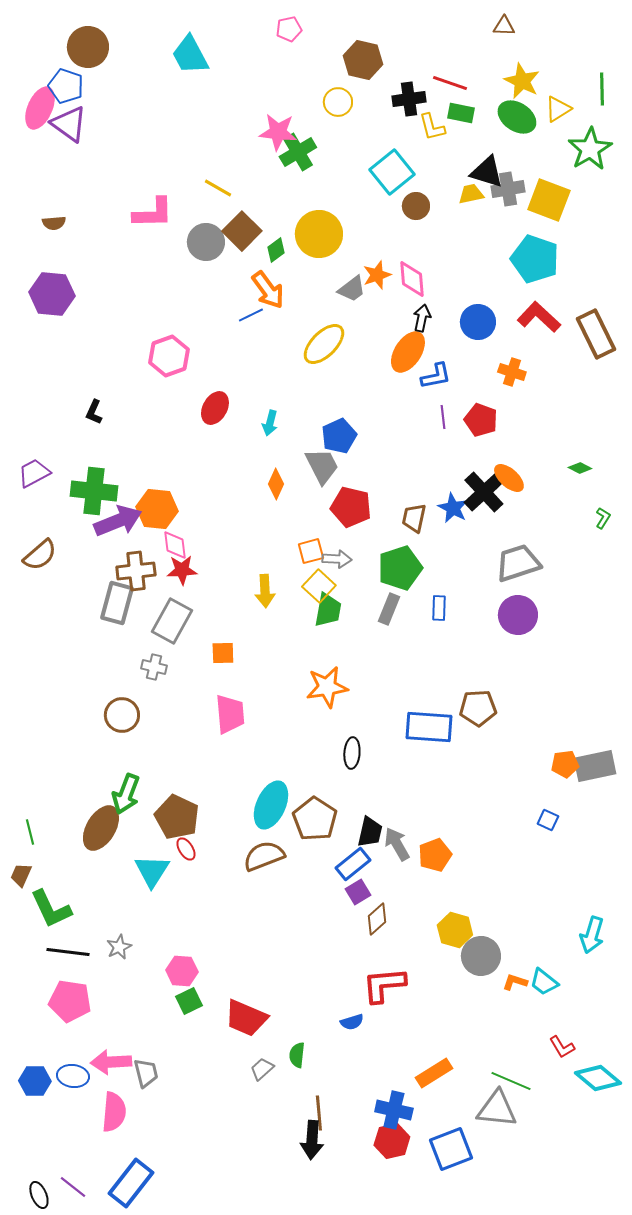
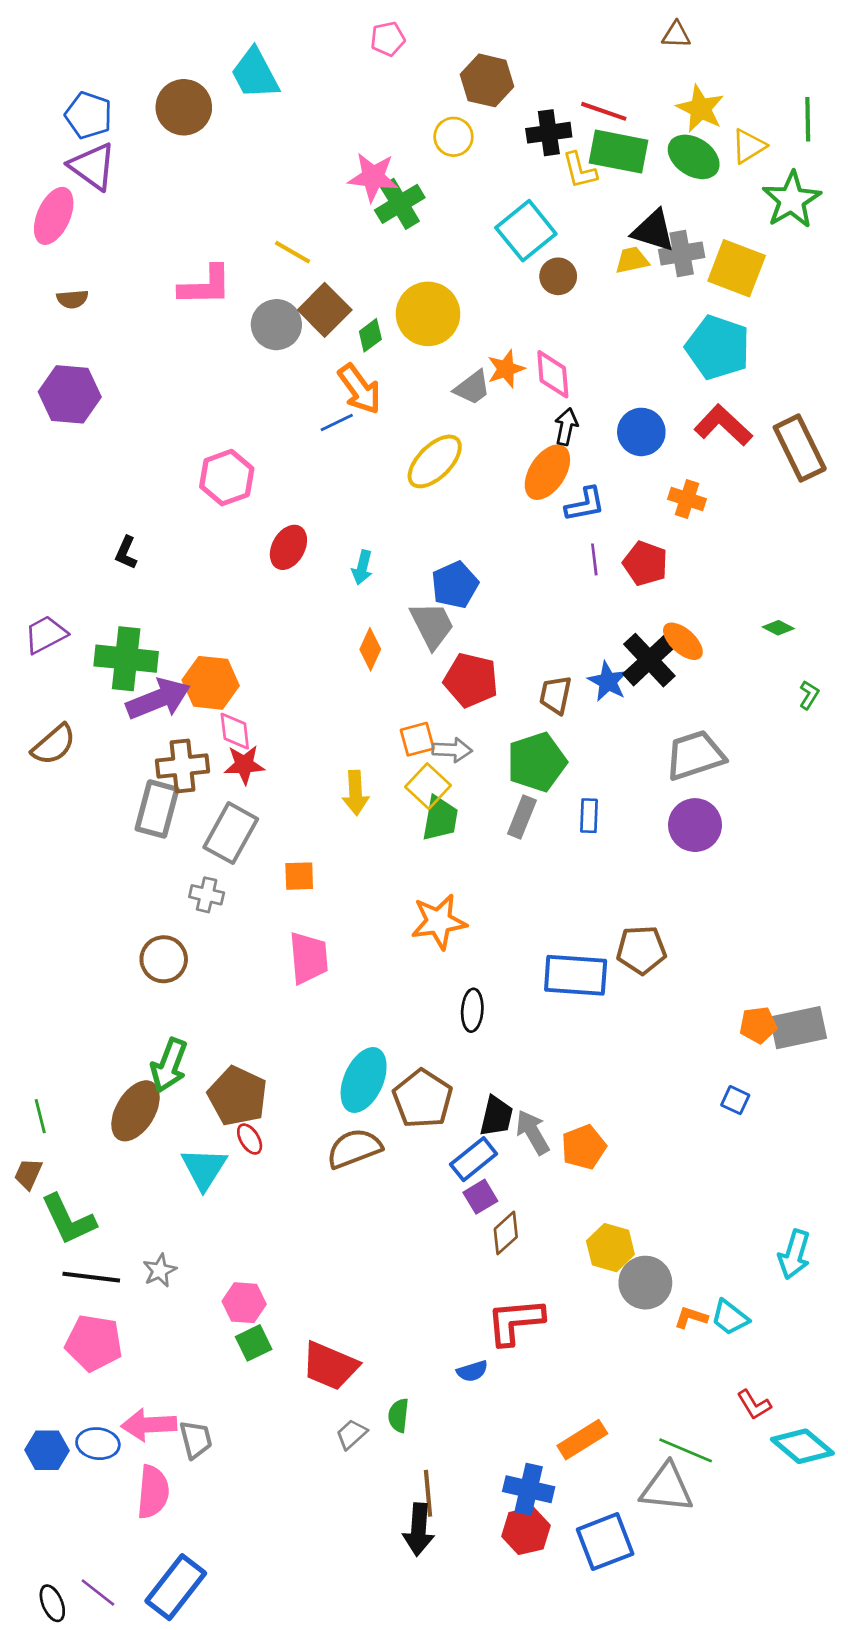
brown circle: (88, 47) -> (184, 107), moved
pink ellipse: (40, 108) -> (54, 216), moved
green rectangle: (461, 113) -> (619, 152), size x1.6

